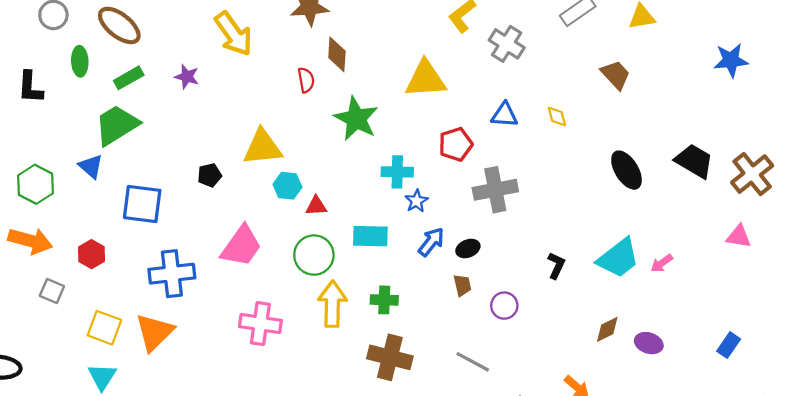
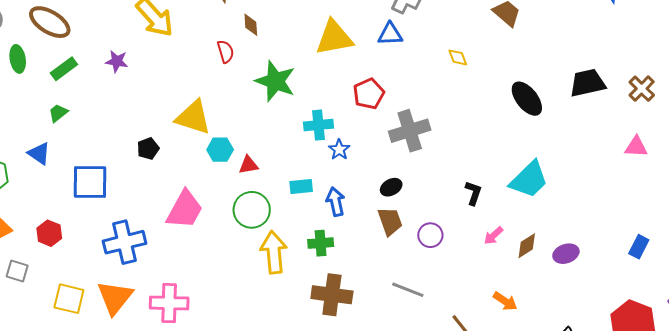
brown diamond: (337, 54) -> (251, 25), size x0.7
blue triangle: (504, 115) -> (390, 34), moved
green trapezoid: (117, 125) -> (58, 113), size x0.5
yellow triangle: (263, 147) -> (193, 117), turned 30
black trapezoid: (694, 161) -> (587, 83), turned -36
brown cross: (752, 174) -> (642, 89), size x0.7
cyan rectangle: (370, 236) -> (301, 187), size x0.7
blue arrow: (431, 242) -> (335, 202), moved, turned -44
pink arrow: (662, 263) -> (493, 236), moved
brown trapezoid: (462, 285) -> (390, 221), size x1.4
pink cross: (260, 324) -> (169, 303), moved
purple ellipse: (649, 343) -> (566, 254), turned -30

